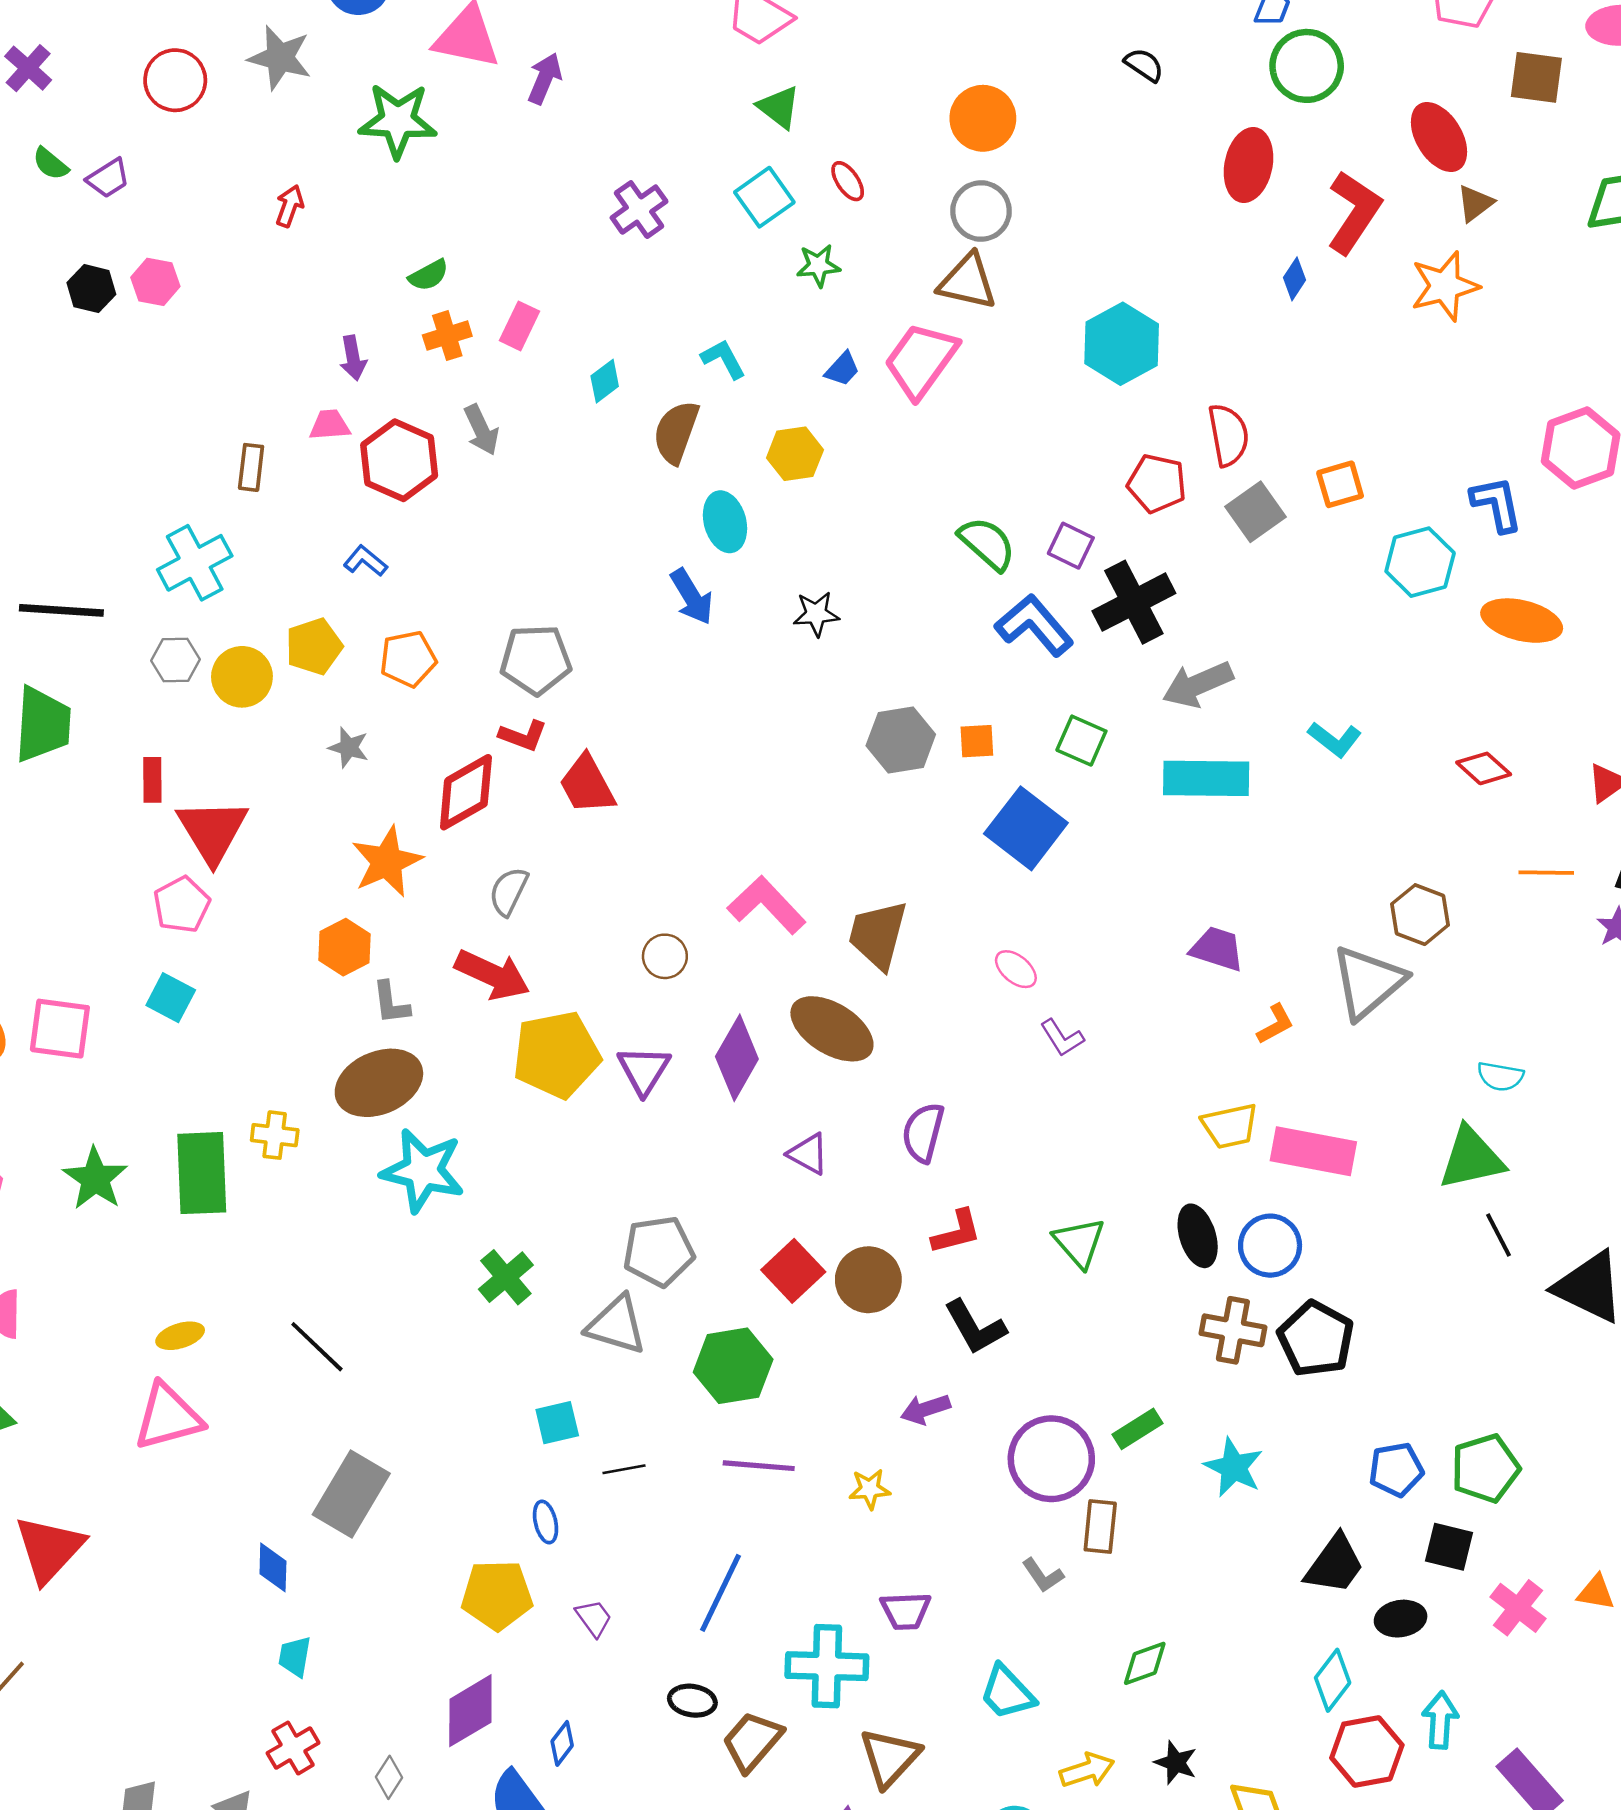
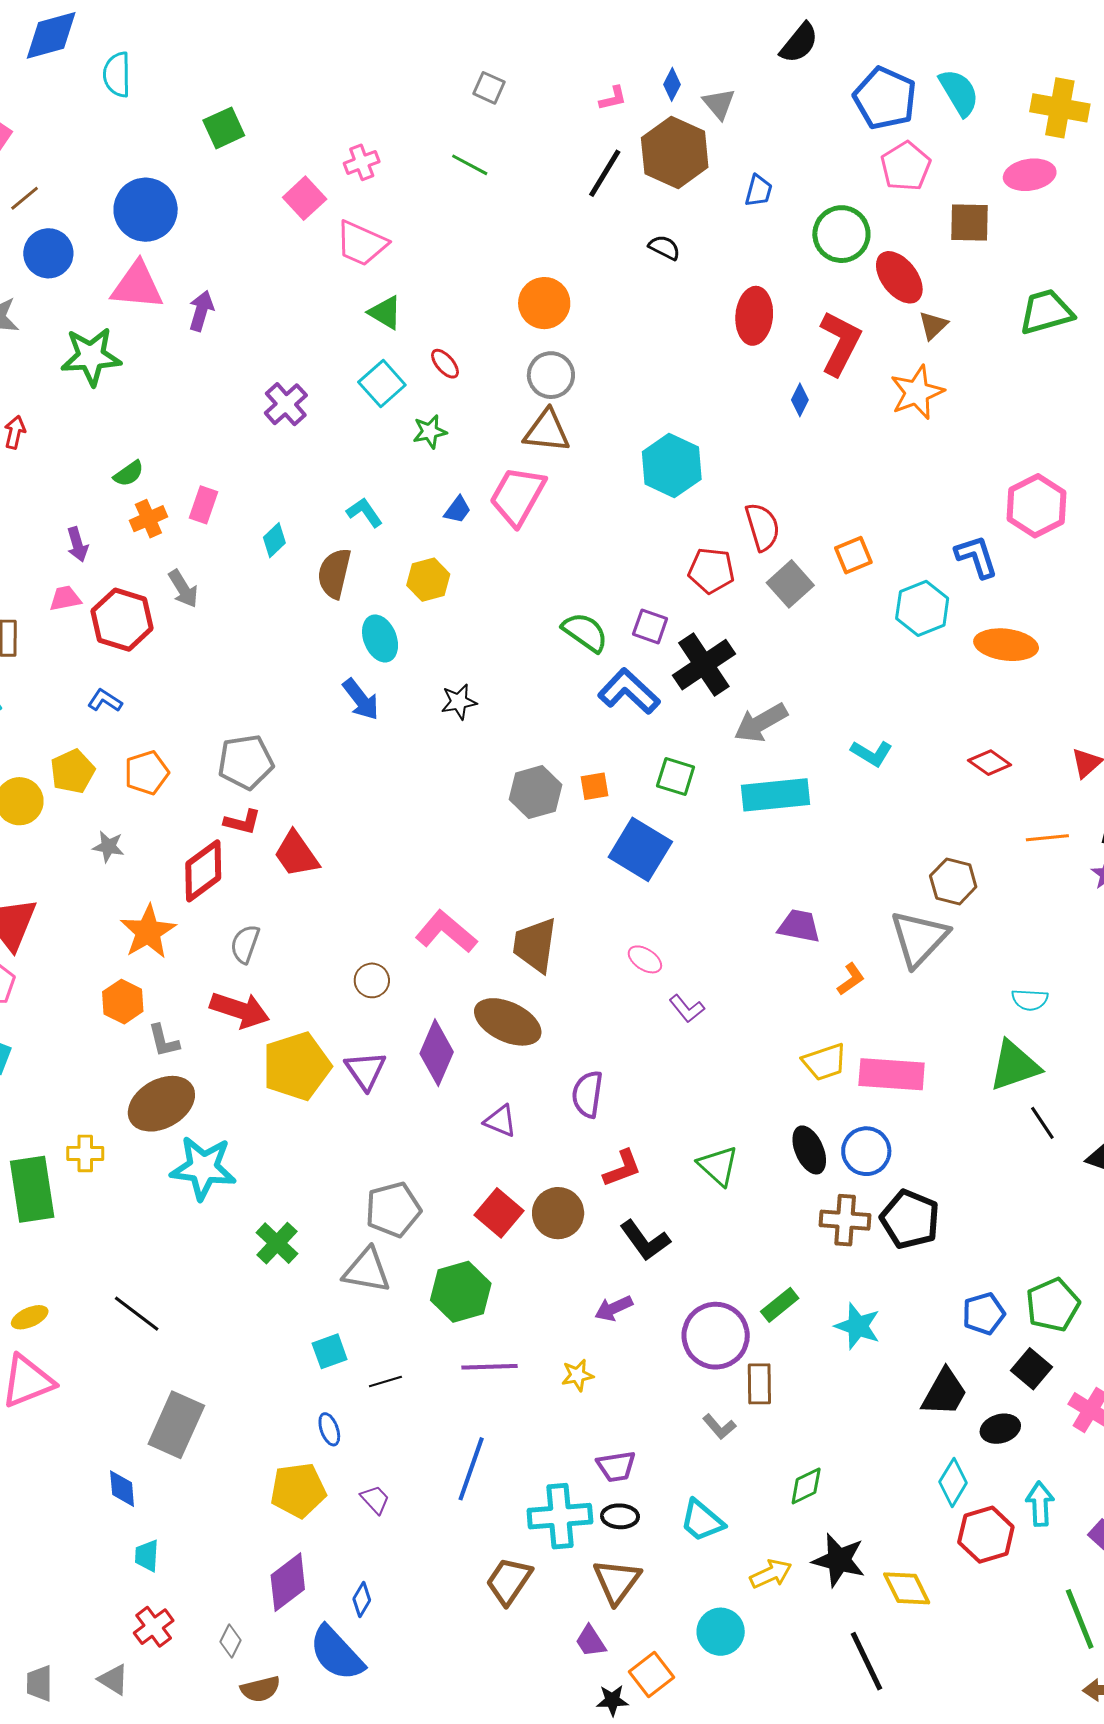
green circle: (1307, 66) -> (841, 234), moved
black square: (1449, 1547) -> (1032, 1369), turned 33
black ellipse: (692, 1701) -> (620, 1516), moved
black star: (1176, 1763) -> (839, 1560), size x1.6

